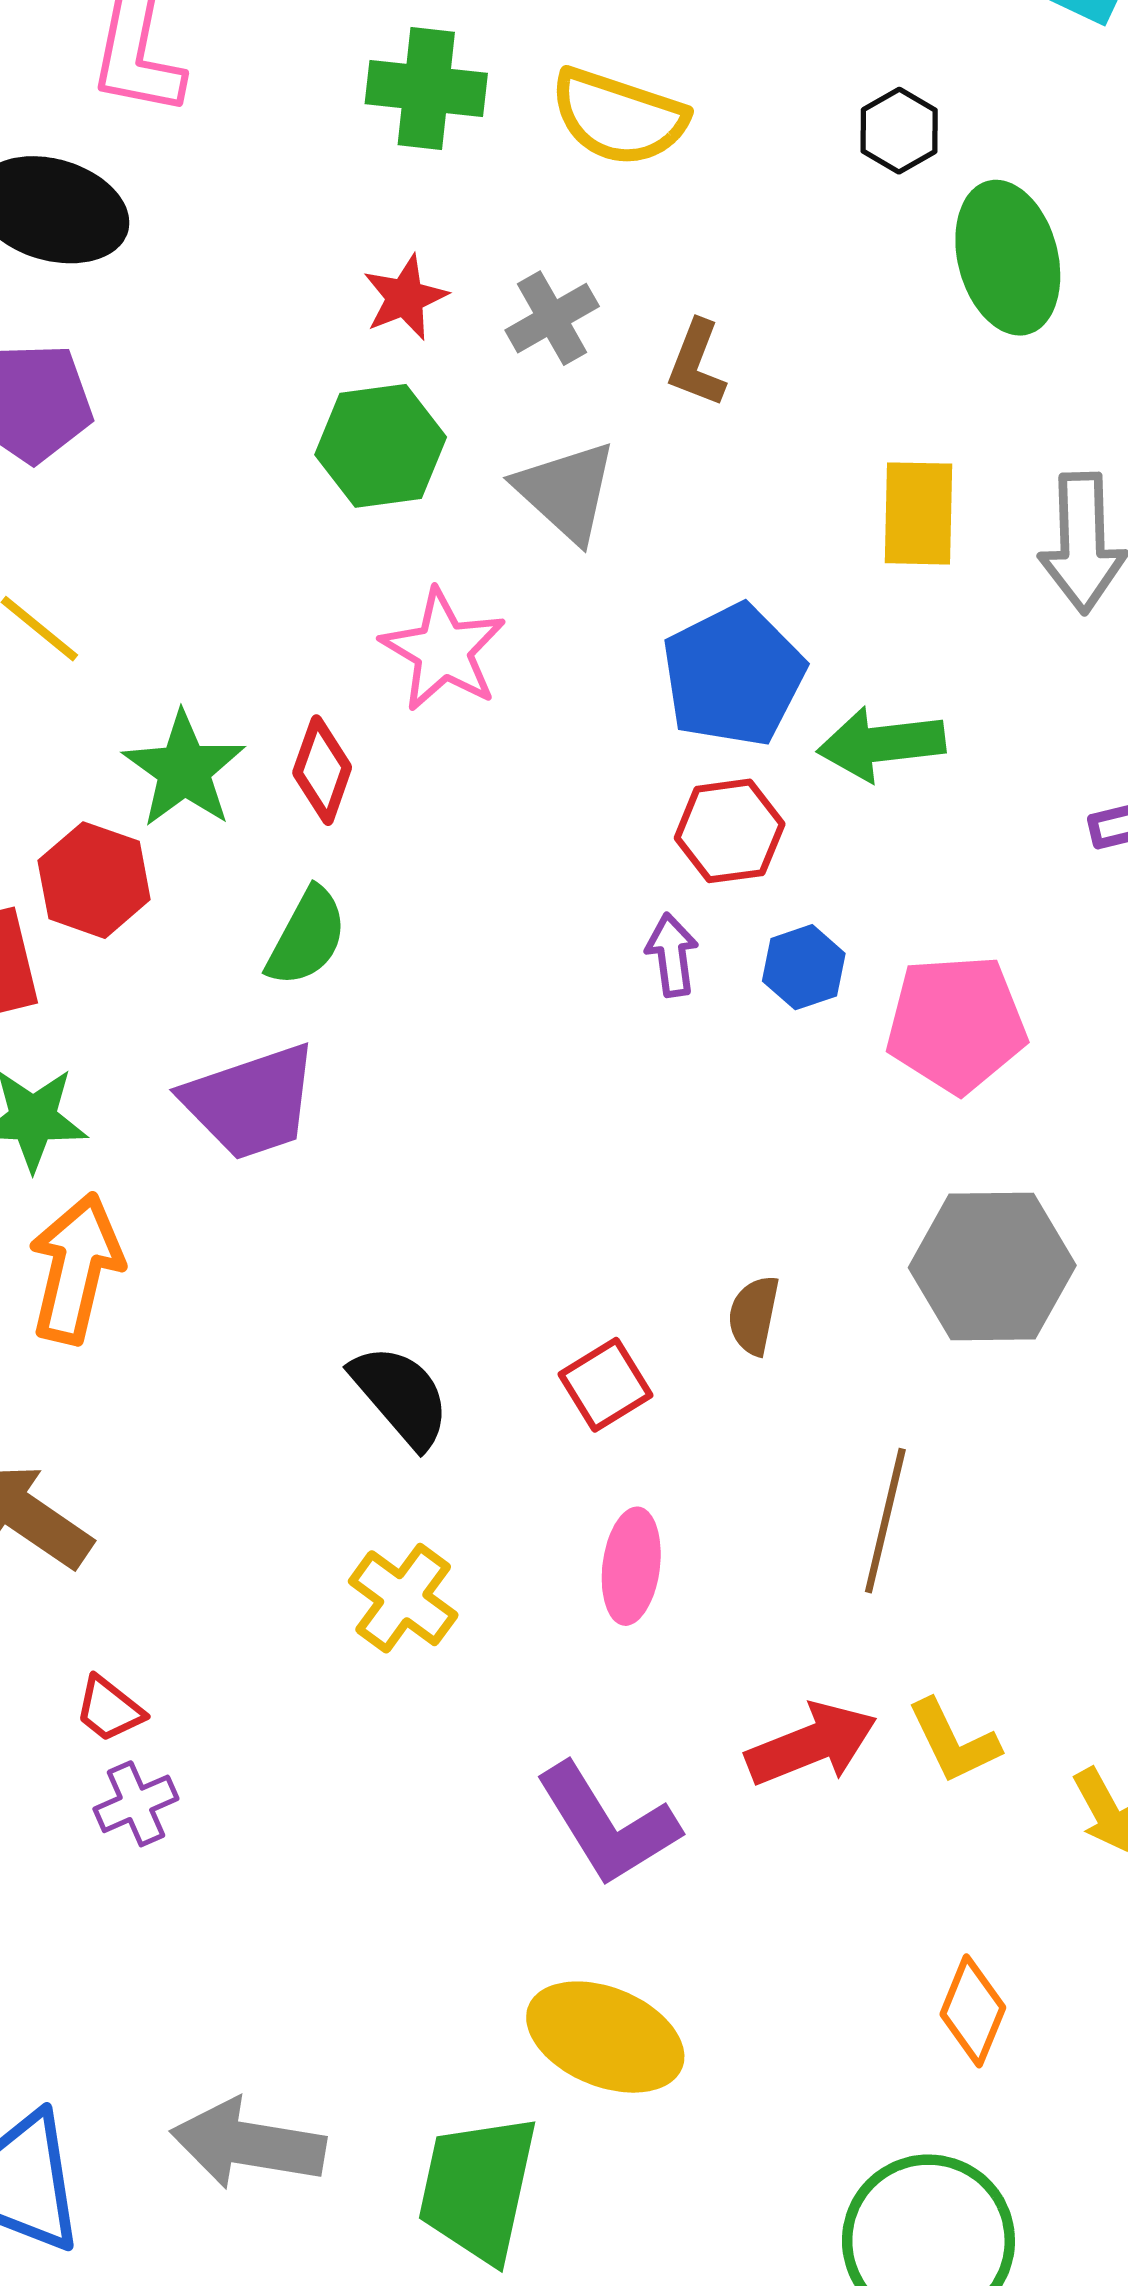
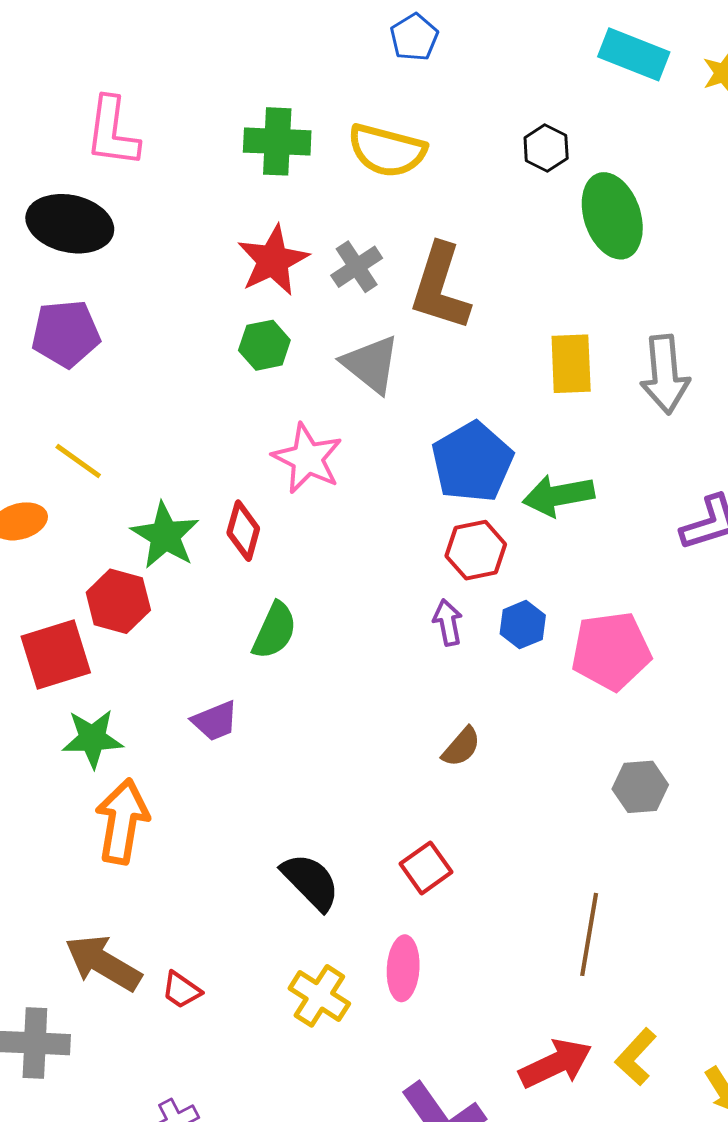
red star: (405, 297) -> (273, 260), size x1.5
brown L-shape: (697, 364) -> (440, 287), size x1.8
green hexagon: (381, 446) -> (264, 345), size x0.7
green semicircle: (307, 937) -> (275, 631), moved
purple trapezoid: (251, 1102) -> (215, 721), size x0.6
gray hexagon: (992, 1266) -> (640, 787), size x0.6
brown semicircle: (754, 1315) -> (461, 747), moved, turned -147
pink ellipse: (631, 1566) -> (403, 968), moved
red trapezoid: (109, 1709) -> (181, 990), moved
yellow L-shape: (953, 1741) -> (636, 1057), turned 72

